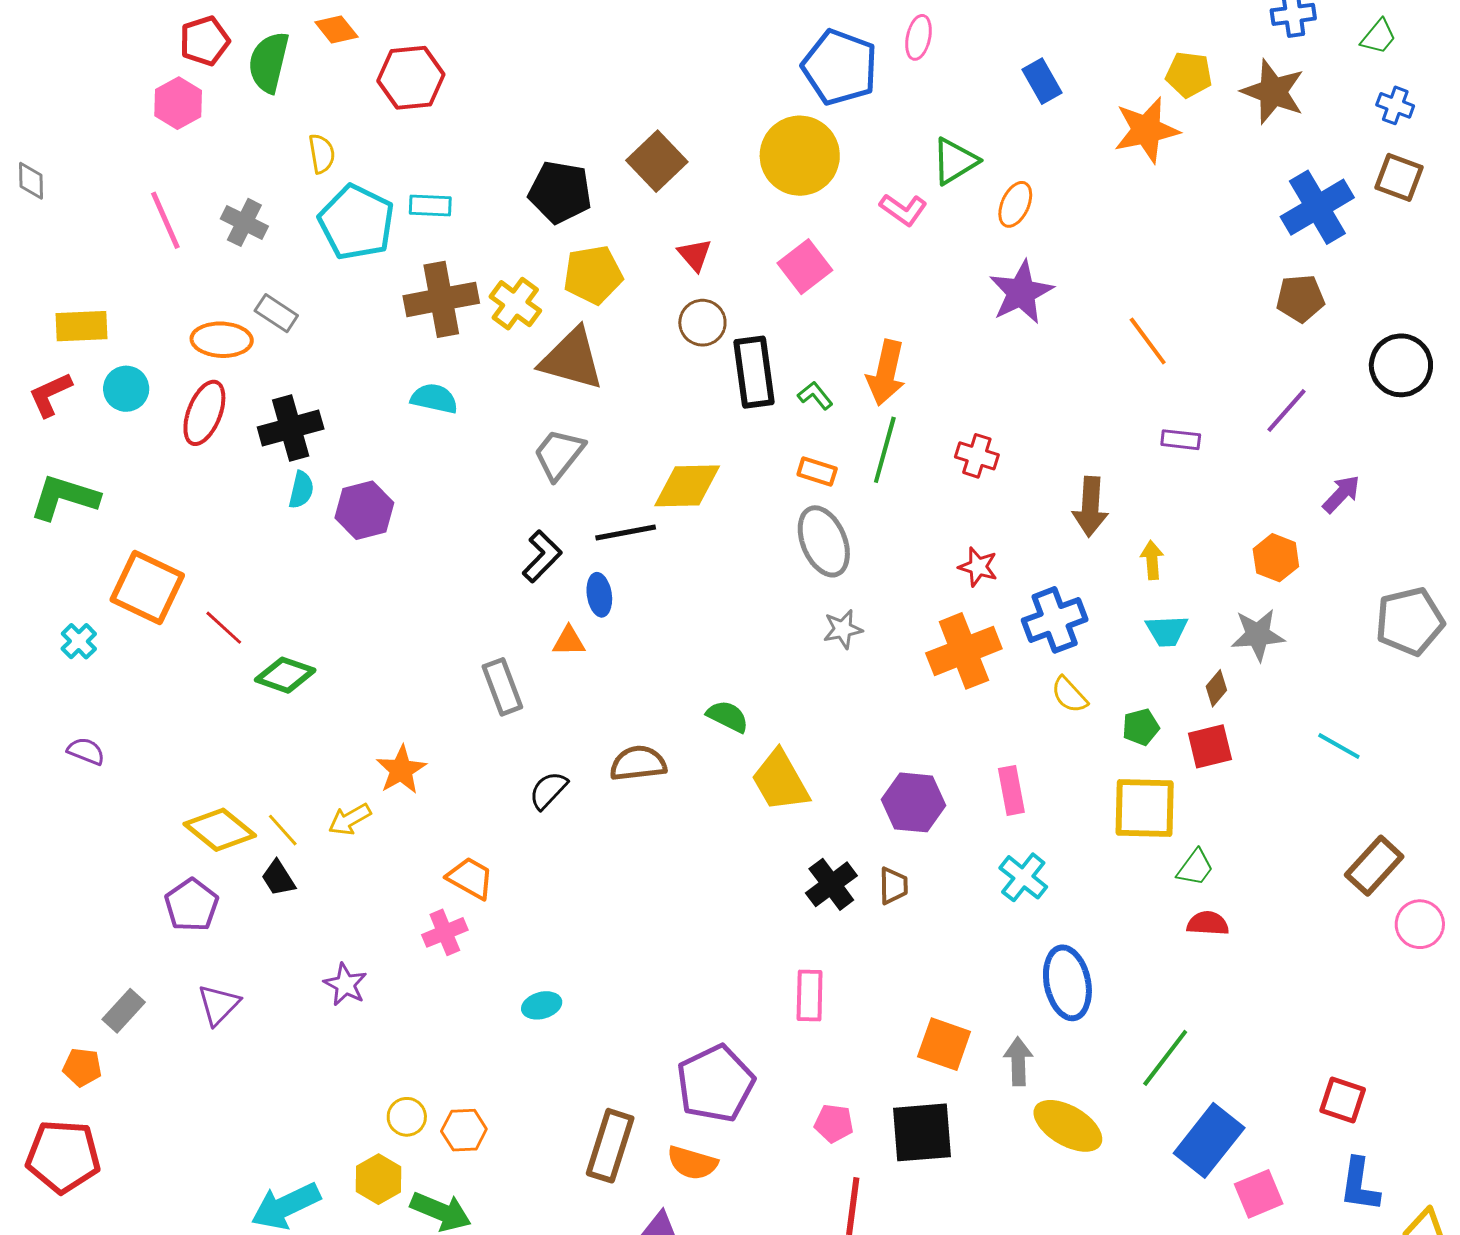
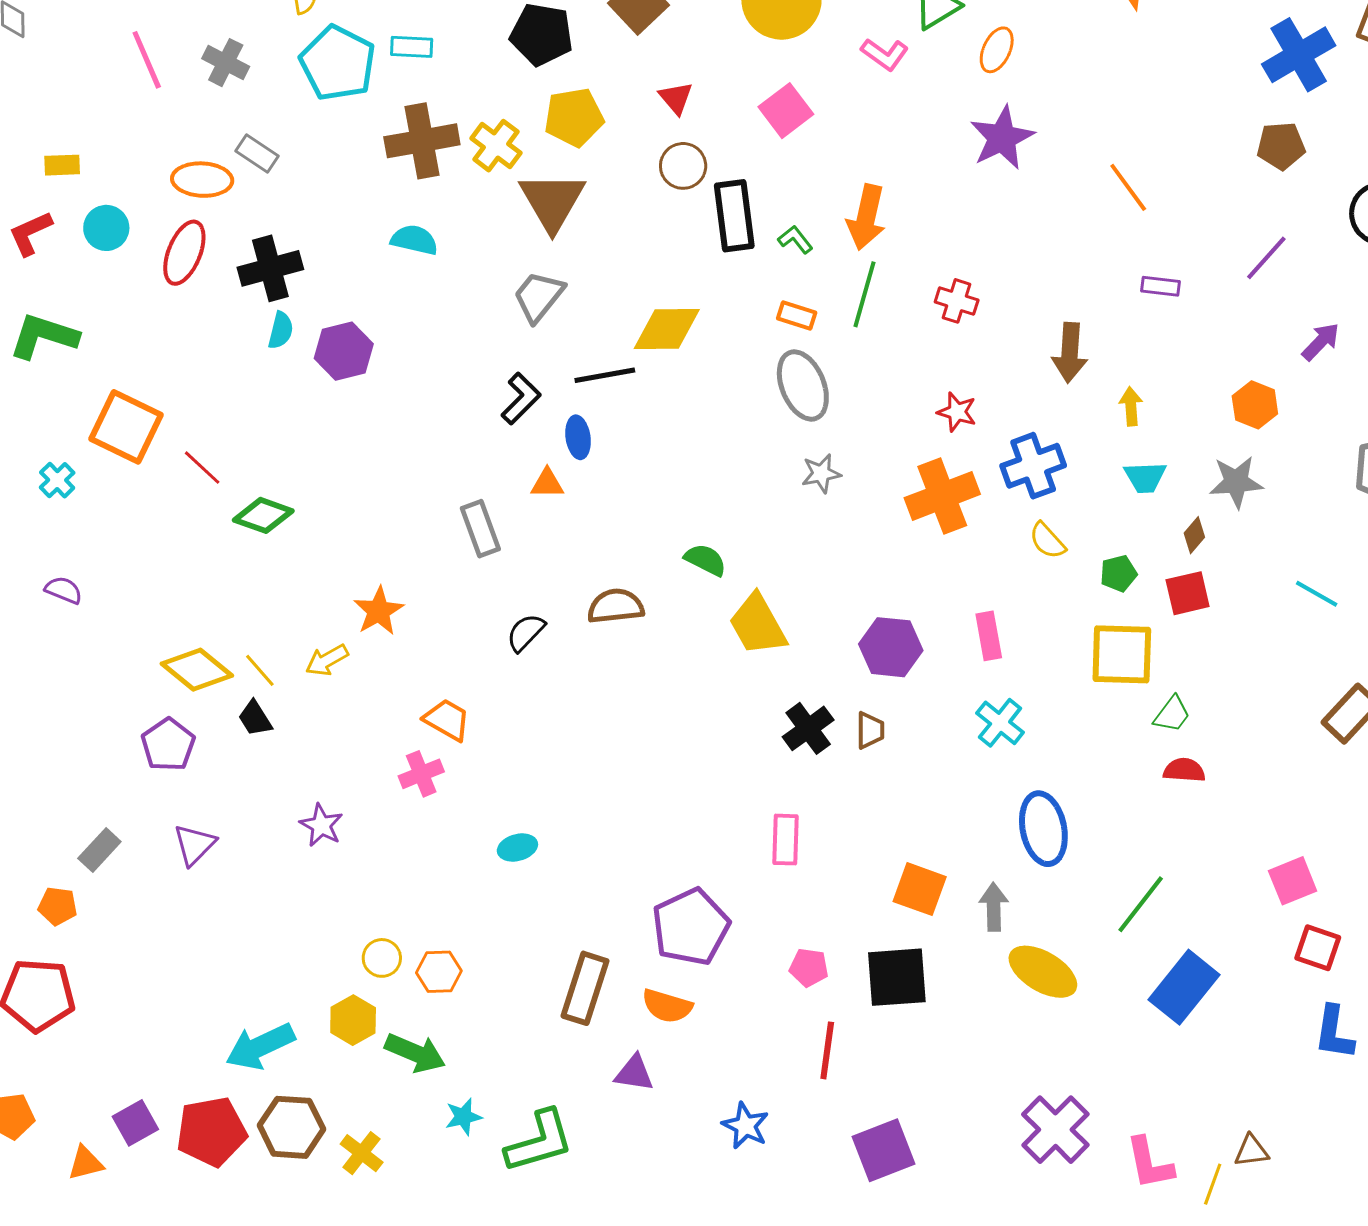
yellow rectangle: (81, 326) -> (62, 165), size x0.7
brown triangle: (572, 359) -> (552, 201), turned 44
pink square: (1259, 1194) -> (1293, 881), moved

